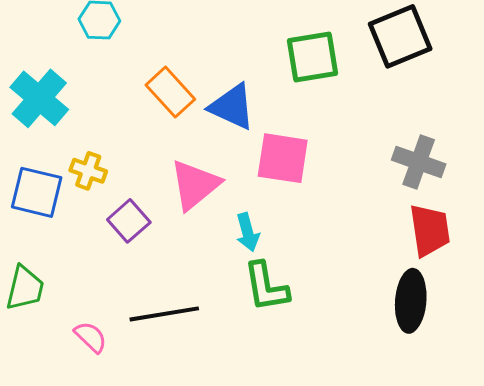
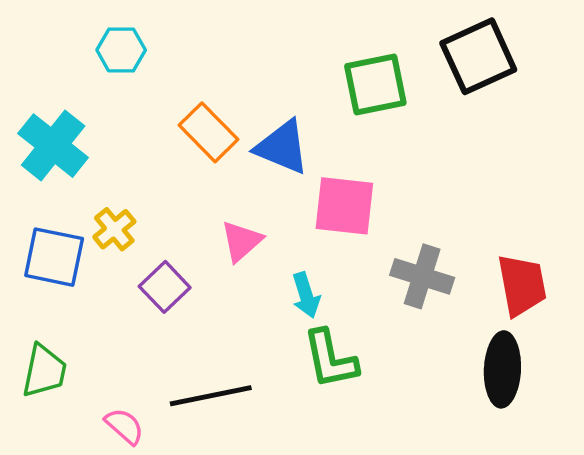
gray cross: (419, 162) -> (422, 276), moved
yellow cross: (88, 171) -> (114, 229), turned 33
pink triangle: (195, 185) -> (241, 241), size x0.7

